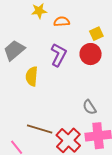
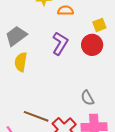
yellow semicircle: (32, 76) -> (21, 62), moved

